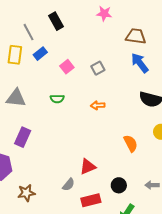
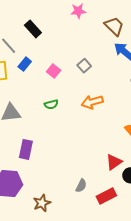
brown trapezoid: (136, 36) -> (114, 26), turned 50
orange arrow: (98, 105) -> (92, 102), size x1.5
red triangle: (88, 167) -> (114, 162), moved

